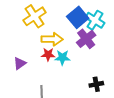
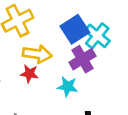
cyan star: (62, 58) -> (68, 87), moved

